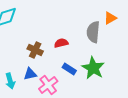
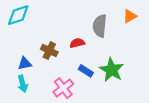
gray semicircle: (93, 32) -> (100, 26), moved
blue triangle: (30, 74) -> (25, 63), moved

